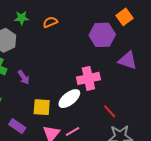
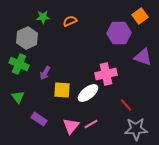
purple arrow: (24, 77) -> (45, 73), turned 64
yellow square: (42, 107) -> (62, 90), moved

